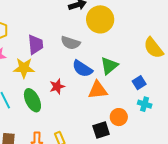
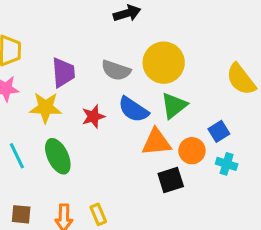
yellow circle: (100, 19) -> (164, 63), moved
red star: (57, 86) -> (93, 116), moved
orange circle: (119, 117) -> (192, 151), moved
black square: (101, 130) -> (171, 180), moved

